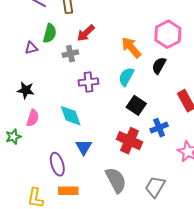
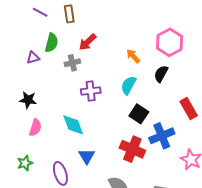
orange arrow: (131, 48) -> (133, 56), size x0.7
blue cross: (159, 128) -> (162, 136), size x1.4
green star: (13, 137) -> (25, 163), moved

